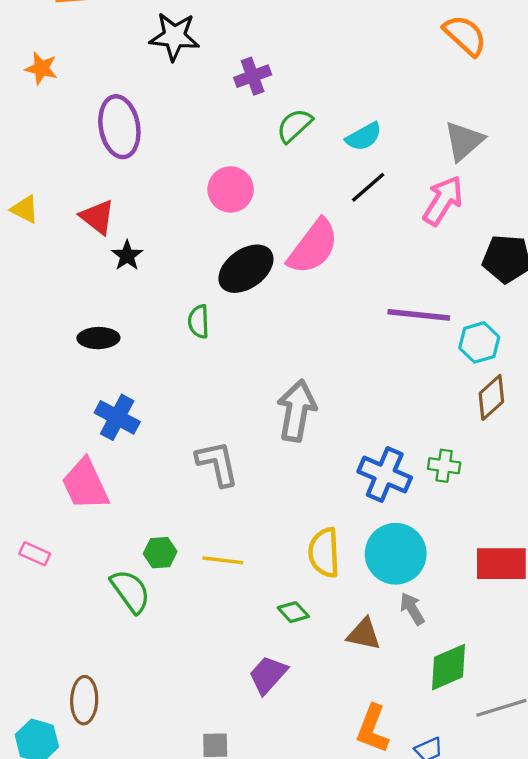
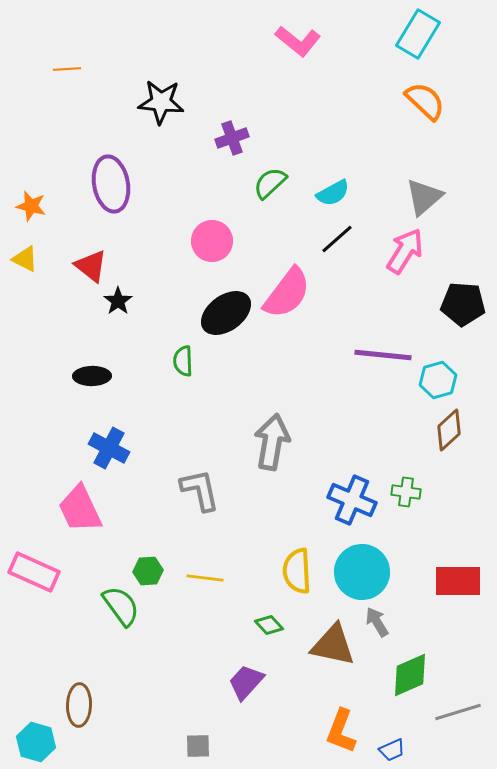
orange star: (41, 68) -> (31, 206), moved
pink rectangle: (35, 554) -> (34, 572), size x1.8
brown triangle: (364, 634) -> (333, 645), size x1.4

